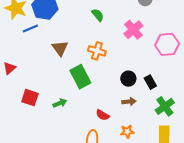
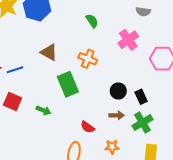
blue line: (30, 29) -> (15, 70), moved
brown triangle: (60, 48) -> (49, 52), turned -30
green arrow: (60, 103) -> (44, 110), turned 40
green cross: (165, 106) -> (142, 123), moved

